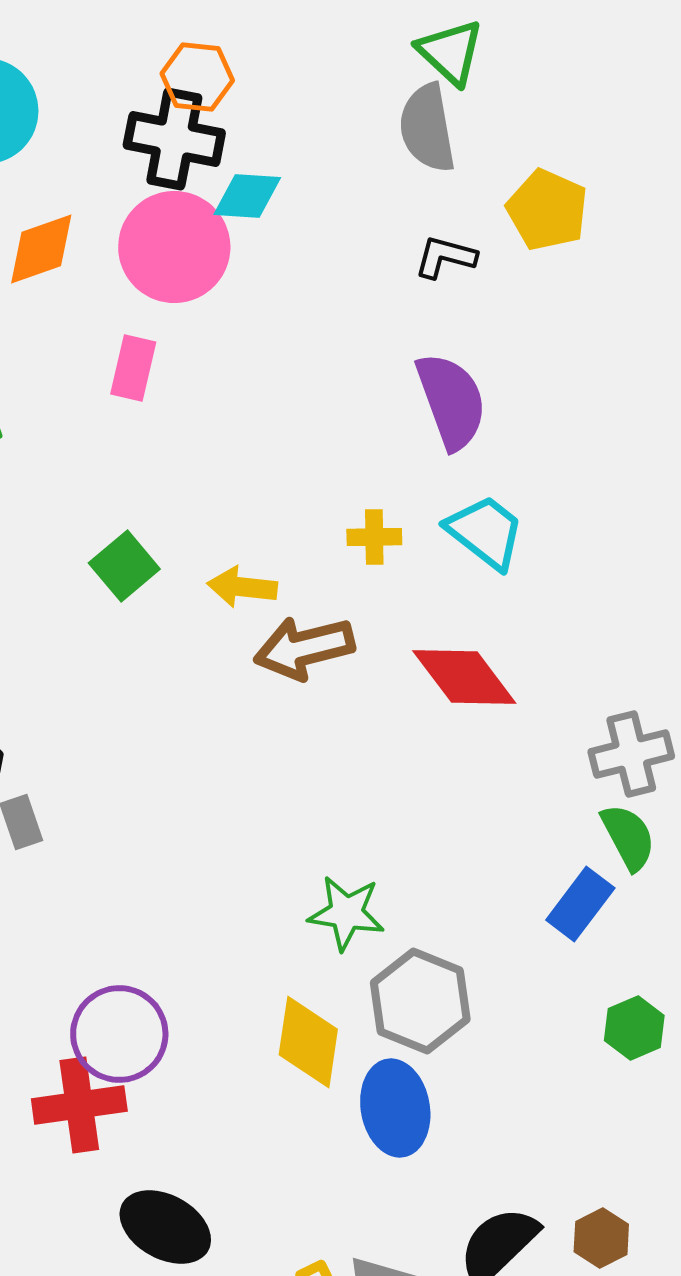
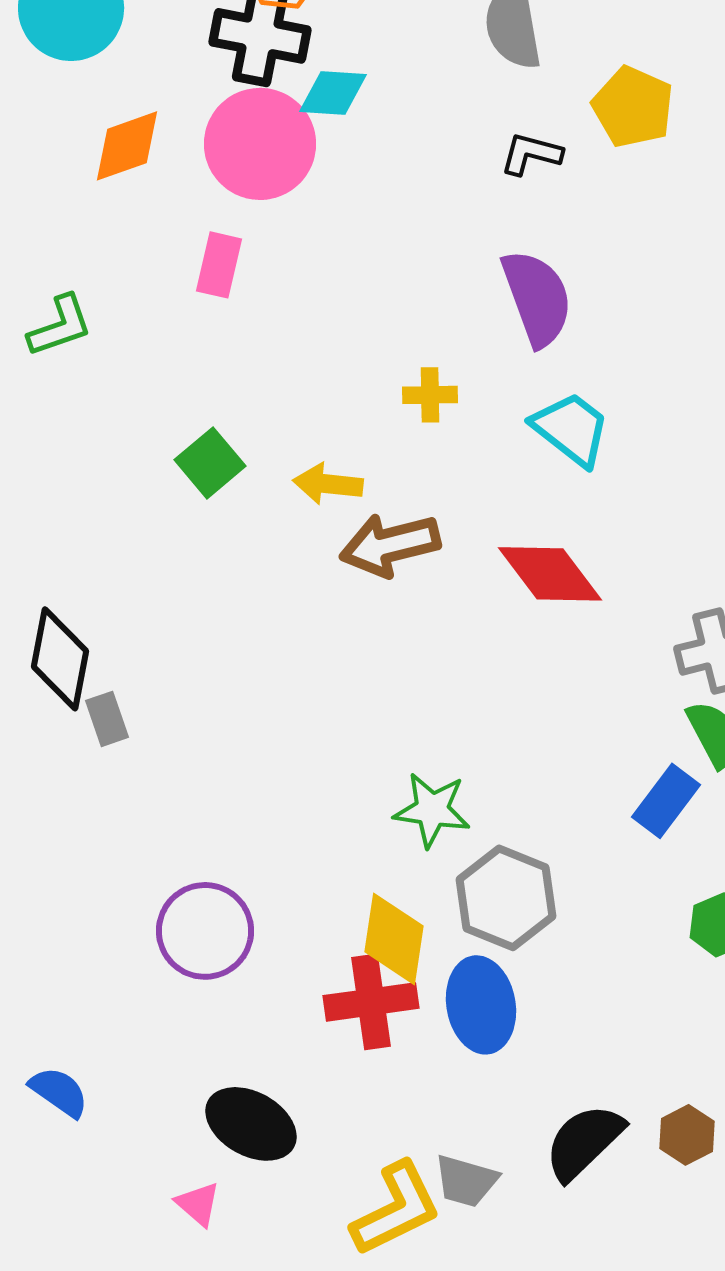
yellow cross: (374, 537) -> (430, 395), moved
red cross: (79, 1105) -> (371, 1002), moved

